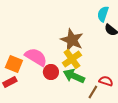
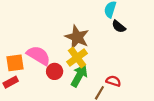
orange square: (14, 64) -> (15, 63), turned -30
green arrow: (74, 76) -> (79, 76), turned 95

